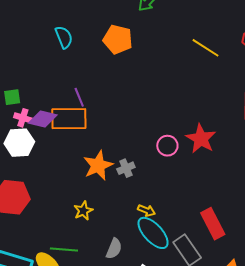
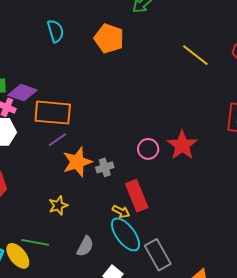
purple line: (79, 97) -> (58, 140), moved, turned 72
purple diamond: (43, 119) -> (22, 93), moved
red rectangle: (213, 224) -> (137, 196), moved

